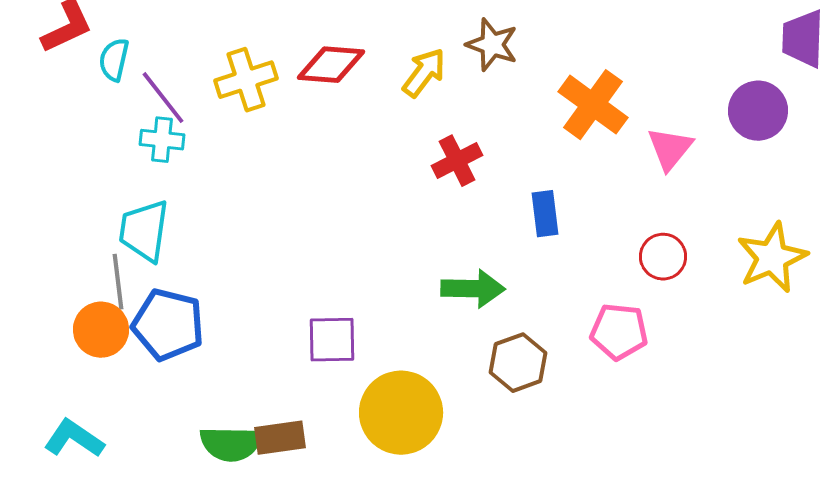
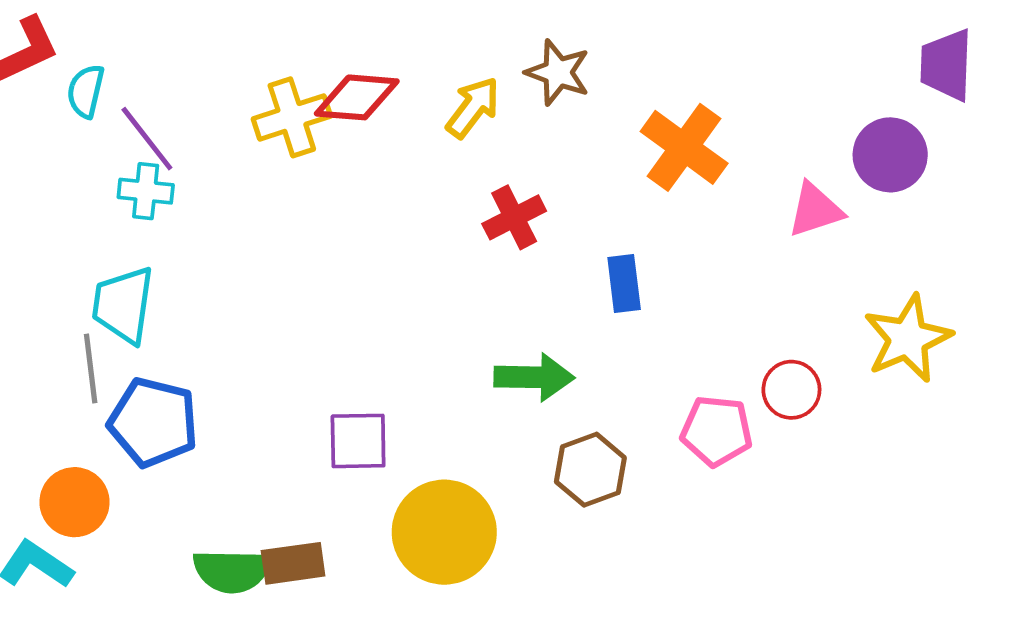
yellow cross: (246, 80) -> (292, 117), moved
pink triangle: (670, 149) -> (815, 210), moved, turned 33
red circle: (663, 257) -> (791, 390), moved
orange circle: (101, 330) -> (74, 502), moved

